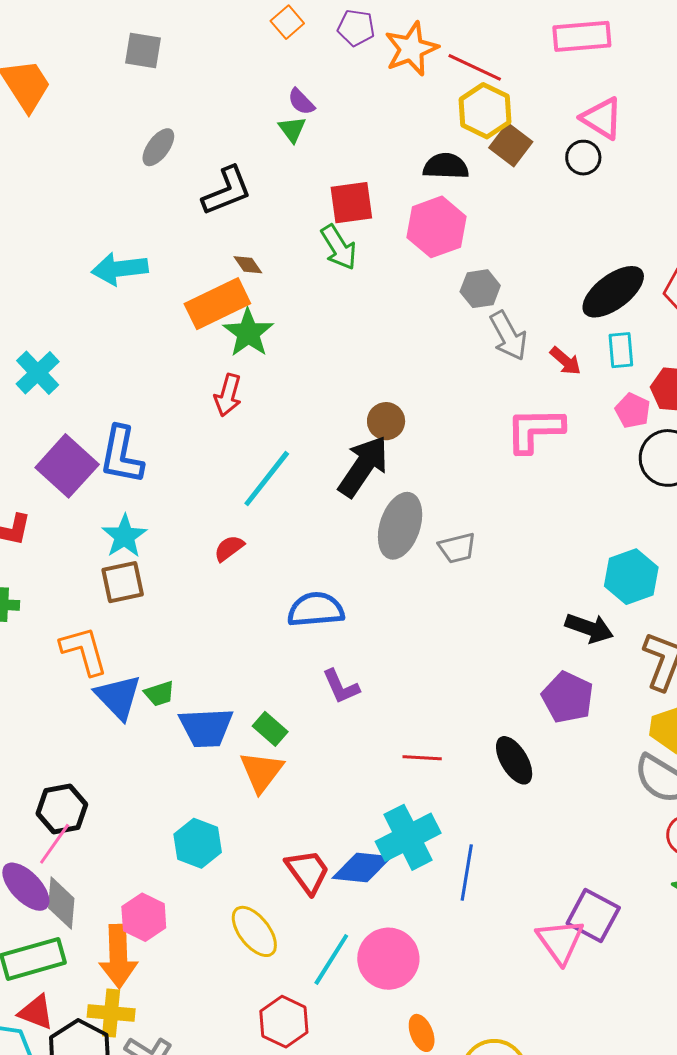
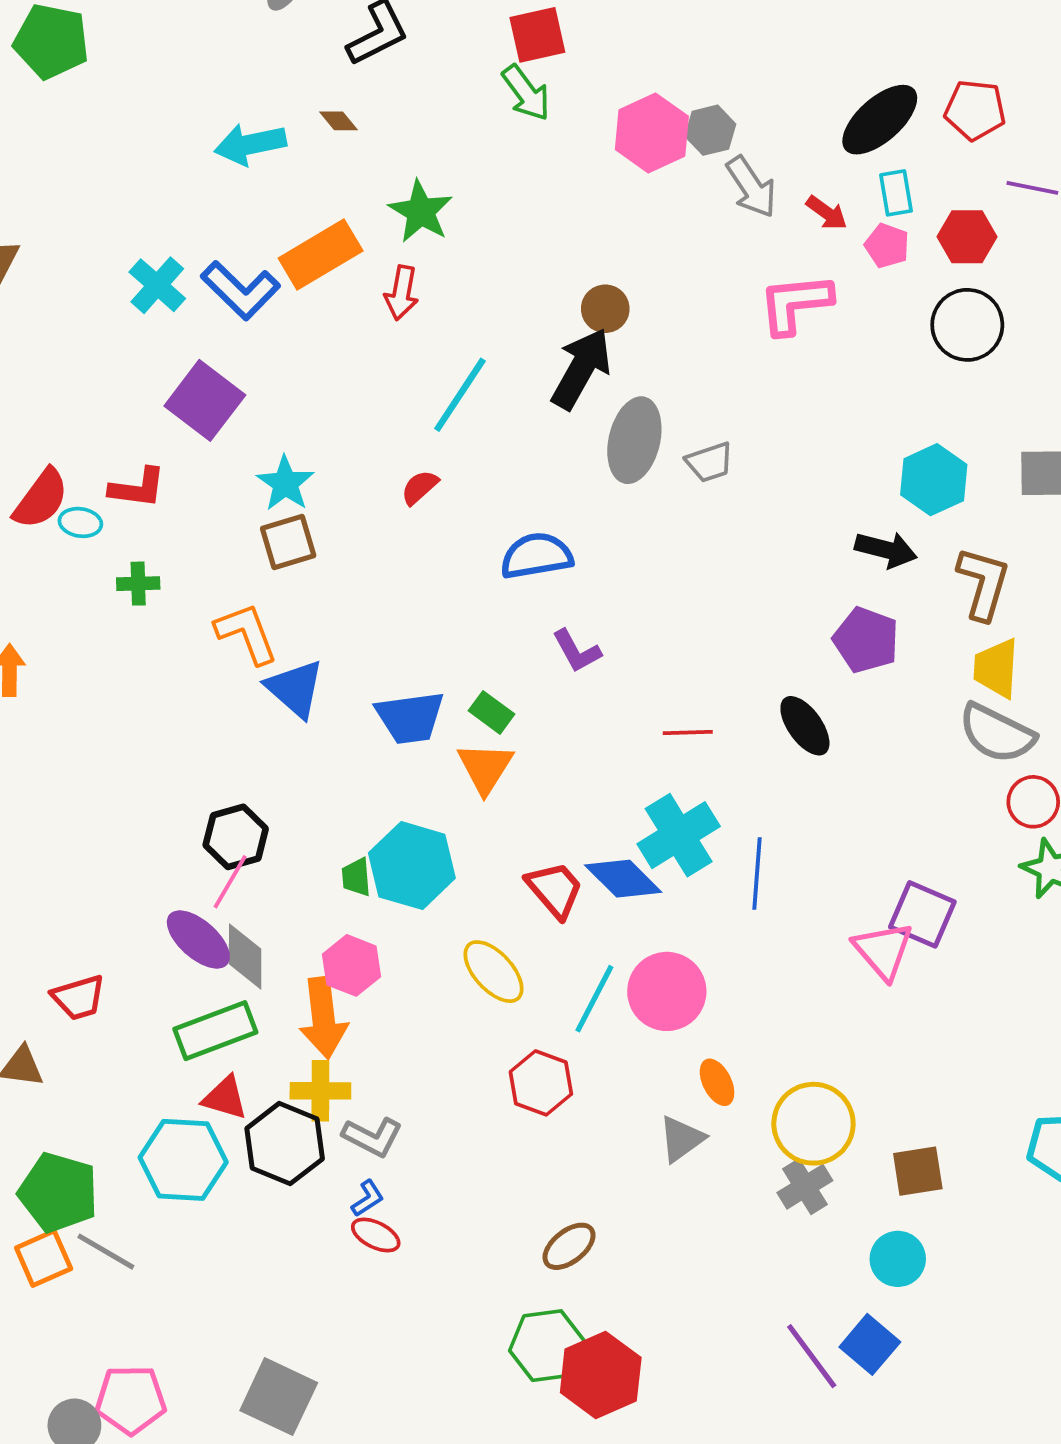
pink hexagon: (437, 227) -> (652, 133), moved
brown diamond: (248, 265) -> (338, 121), moved
orange rectangle: (217, 304) -> (321, 255), moved
pink pentagon: (633, 411) -> (887, 246), moved
blue L-shape: (122, 455) -> (241, 290), moved, turned -52
green trapezoid: (159, 694) -> (356, 877), moved, turned 108
cyan hexagon: (198, 843) -> (412, 866), size x1.4
blue diamond: (362, 868) -> (623, 879), turned 44

